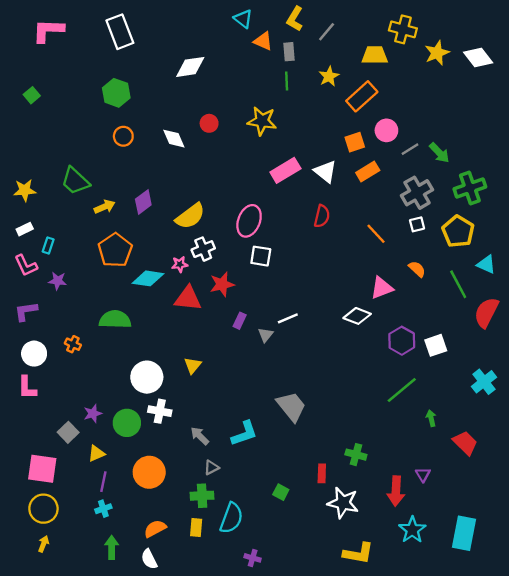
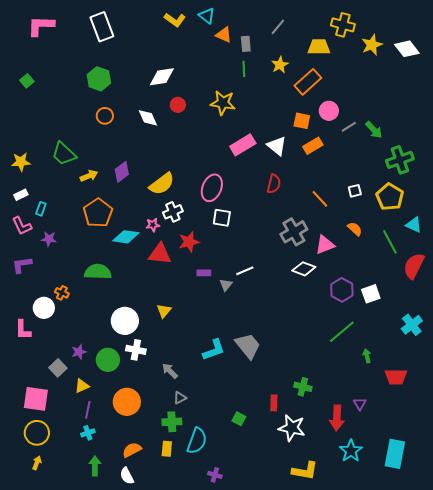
yellow L-shape: (295, 19) -> (175, 20), moved, turned -85
white diamond: (190, 67) -> (162, 77), moved
orange square: (355, 142) -> (302, 121), turned 30
gray cross: (417, 193) -> (294, 232), moved
purple rectangle: (240, 321) -> (204, 273), turned 64
white circle: (34, 354) -> (44, 308), moved
cyan L-shape: (244, 433) -> (214, 350), moved
red trapezoid: (465, 443) -> (396, 377), turned 135

